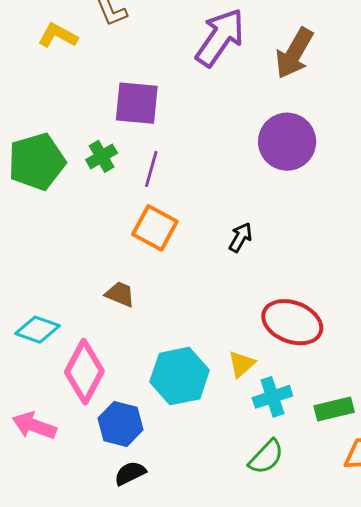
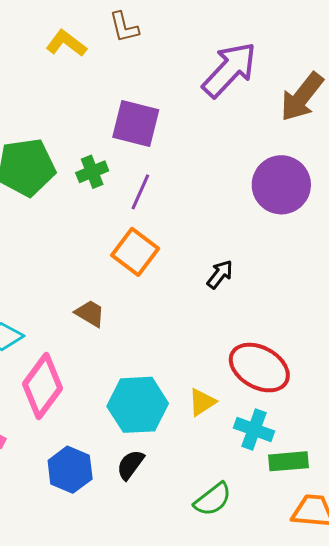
cyan cross: (272, 397) -> (254, 430), moved, turned 30
blue hexagon: (120, 424) -> (70, 470), moved
black semicircle: (130, 473) -> (130, 465), moved, turned -36

